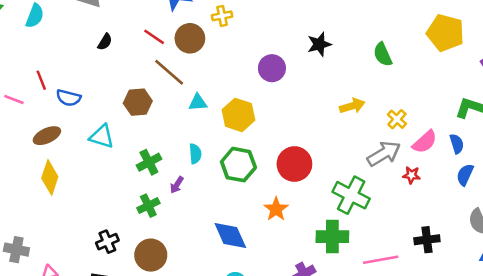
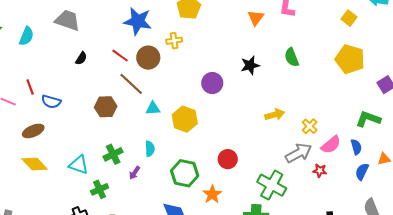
green semicircle: (383, 54) -> (292, 57), moved
cyan triangle: (102, 136) -> (79, 165), moved
red circle: (294, 164) -> (228, 159), size x0.7
green hexagon: (238, 165) -> (185, 173), moved
yellow diamond: (50, 177) -> (35, 164), turned -64
green cross: (148, 206) -> (100, 189), moved

